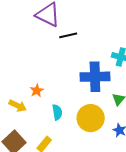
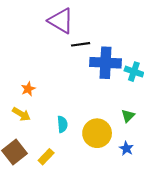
blue cross: (95, 77) -> (106, 63), moved
orange star: (37, 90) -> (28, 89), moved

